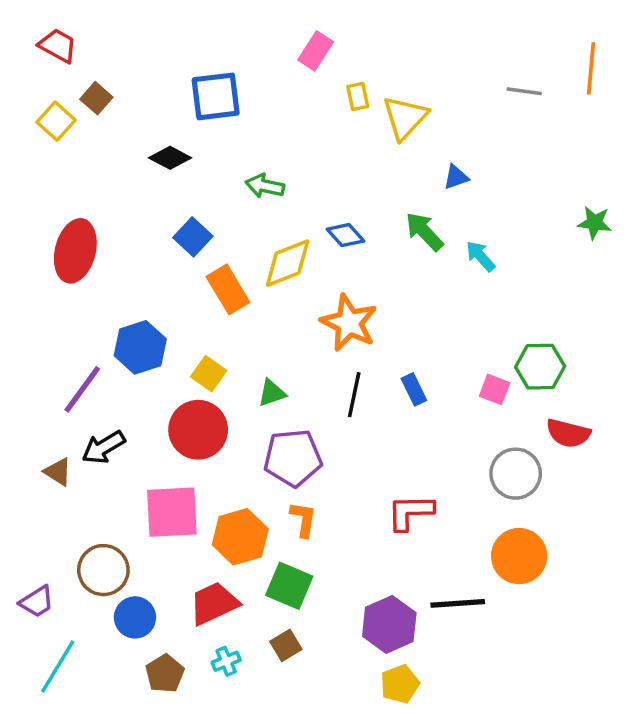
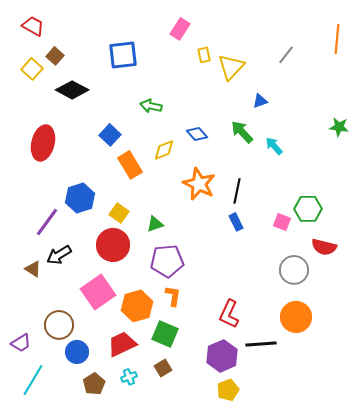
gray line: (524, 91) -> (286, 55), moved, turned -60
black diamond: (170, 158) -> (72, 90), moved, size x1.4
yellow diamond: (288, 263) -> (164, 150), size x0.7
black line: (354, 395) -> (237, 191), moved
pink square: (172, 512) -> (98, 292), turned -32
red L-shape: (410, 512) -> (229, 314), moved, turned -64

